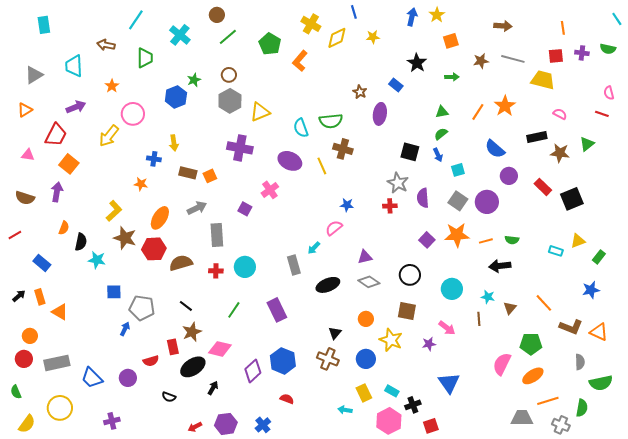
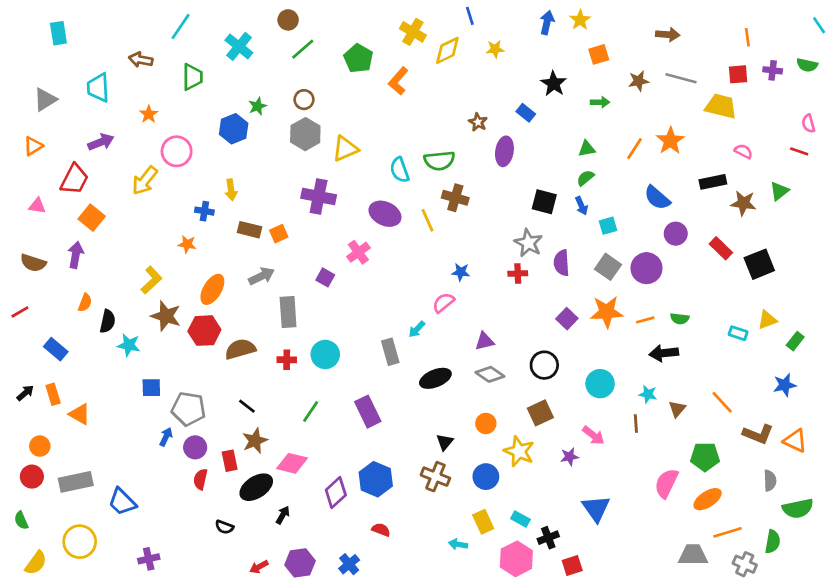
brown square: (407, 311) -> (540, 413), turned -36
red semicircle: (151, 361) -> (200, 479), turned 119
purple circle: (128, 378) -> (195, 447), moved

